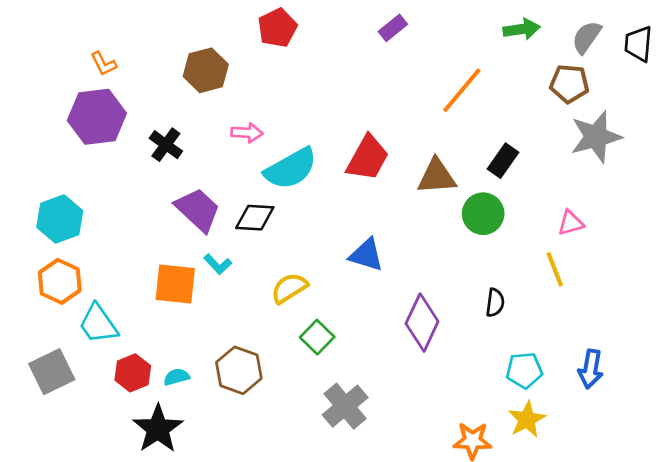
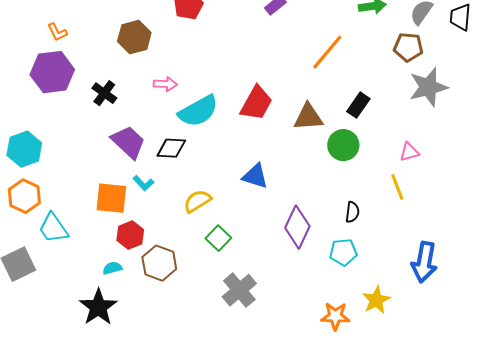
blue arrow: (591, 369) -> (424, 262), size x1.4
cyan pentagon: (524, 370) -> (343, 252), moved
red hexagon: (133, 373) -> (130, 235), moved

